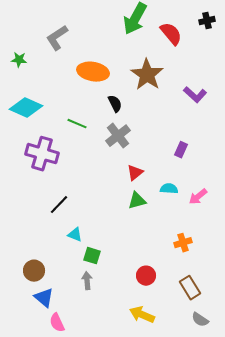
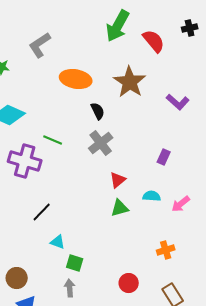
green line: (77, 124) -> (53, 140), moved

